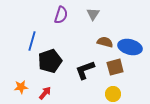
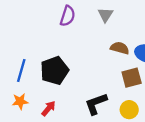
blue line: (32, 41) -> (21, 71), moved
black L-shape: (85, 70) -> (96, 104), moved

